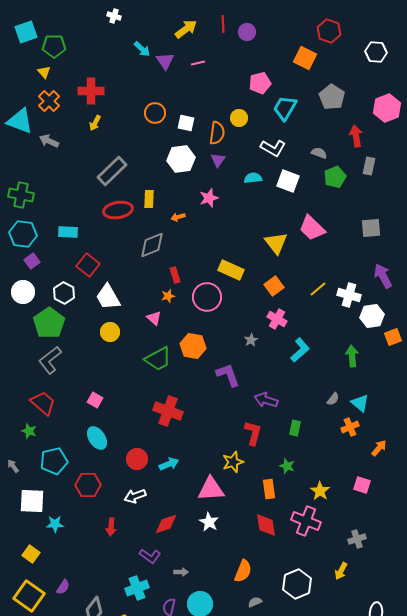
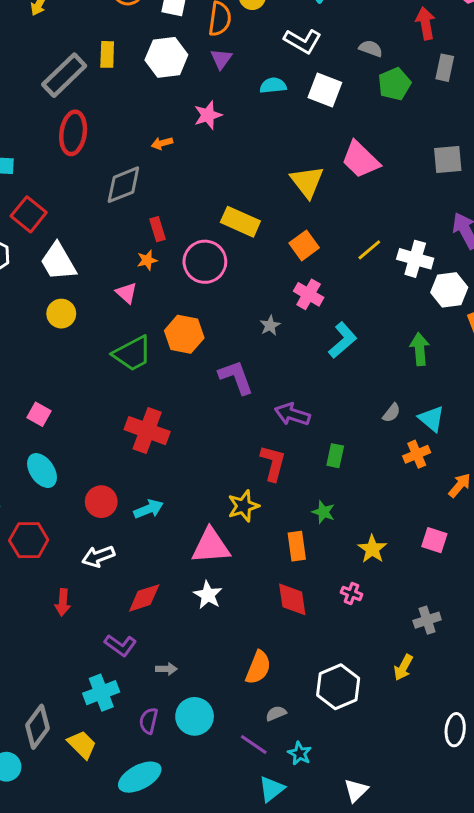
yellow rectangle: (149, 199) -> (107, 54), moved
red ellipse: (118, 210) -> (73, 133), turned -72
pink cross: (306, 521) -> (352, 593), size x0.5

